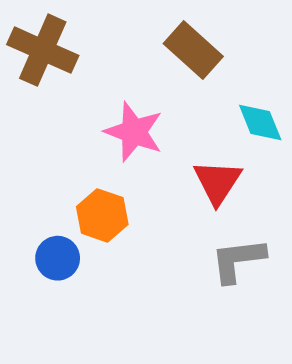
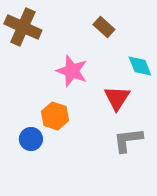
brown rectangle: (193, 50) -> (104, 27), size x0.7

